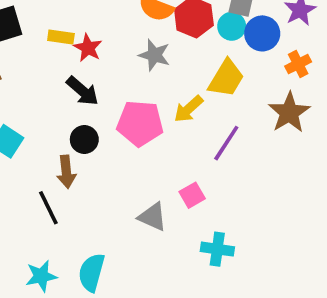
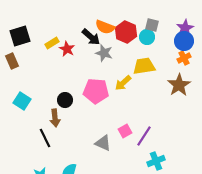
blue circle: (262, 33) -> (184, 41), moved
yellow rectangle: (61, 37) -> (52, 43), turned -40
yellow trapezoid: (226, 78) -> (144, 66), turned -130
black arrow: (83, 91) -> (91, 37), moved
purple line: (226, 143) -> (144, 136), moved
cyan cross: (217, 249) -> (156, 161), moved, turned -30

